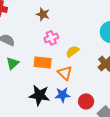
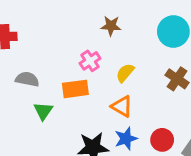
brown star: (43, 14) -> (111, 26), moved
orange rectangle: (43, 62) -> (75, 89), moved

